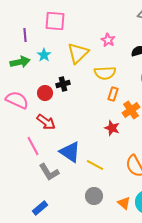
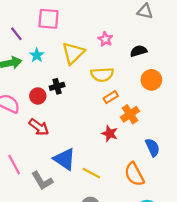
purple line: (25, 35) -> (16, 34), turned -32
orange rectangle: (113, 94) -> (111, 97), turned 40
pink line: (33, 146) -> (14, 165), moved

